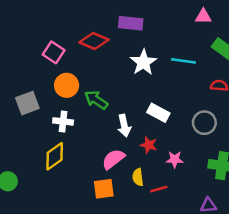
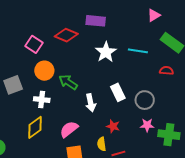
pink triangle: (203, 16) -> (154, 15), turned -32
white rectangle: (158, 113) -> (118, 92), turned 36
gray circle: (204, 123) -> (145, 100), moved
red star: (149, 145) -> (113, 126), moved
pink semicircle: (113, 159) -> (69, 129), moved
pink star: (175, 159) -> (147, 125), moved

